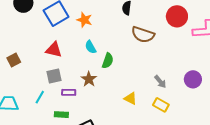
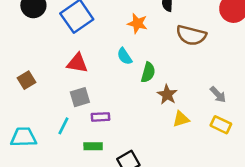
orange star: (84, 20) -> (137, 23), moved
brown star: (89, 79) -> (167, 95), moved
yellow triangle: (130, 98) -> (181, 119), turned -40

